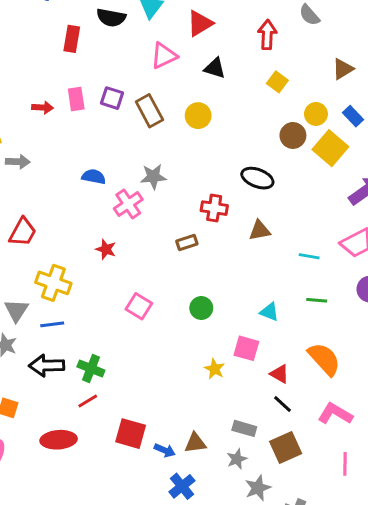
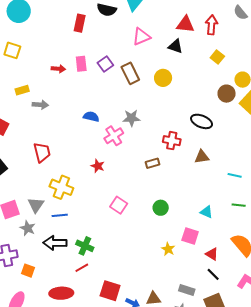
red triangle: (200, 23) -> (185, 24), moved, turned 36
purple square: (112, 98) -> (105, 64), turned 35
red trapezoid: (23, 232) -> (42, 152), turned -45

